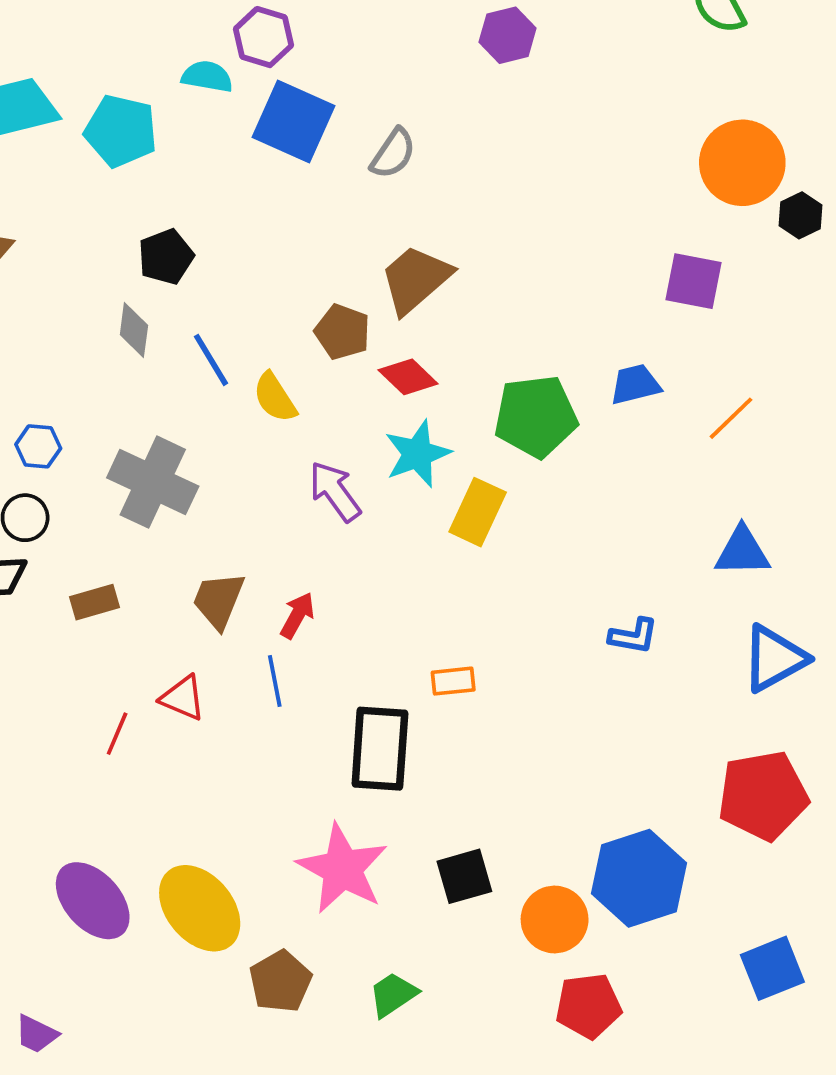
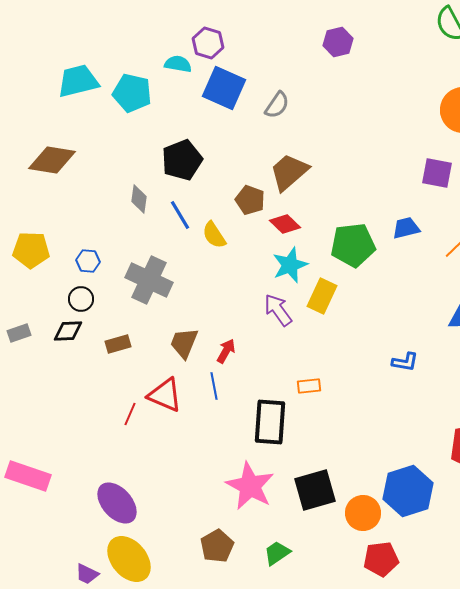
black pentagon: (166, 257) -> (182, 160), moved, size x1.4
purple arrow: (335, 491) -> (278, 310), moved
red triangle: (183, 698) -> (165, 395), size x1.4
black square: (464, 876) -> (315, 490), size x1.4
yellow ellipse: (200, 908) -> (129, 559), moved

